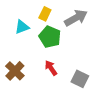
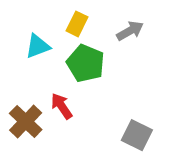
gray arrow: (76, 18) -> (130, 31), size x0.7
red arrow: (51, 68) -> (62, 106), moved

